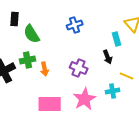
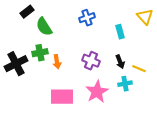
black rectangle: (15, 19) -> (27, 12), turned 48
cyan rectangle: (117, 39) -> (120, 32), moved
black arrow: (108, 57) -> (120, 62), moved

